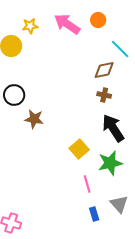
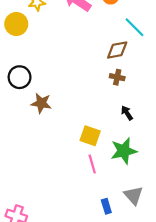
black arrow: (113, 128) -> (127, 113), size x0.5
yellow square: (79, 149) -> (90, 136), turned -30
pink line: (87, 184) -> (92, 164), moved

